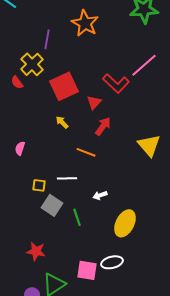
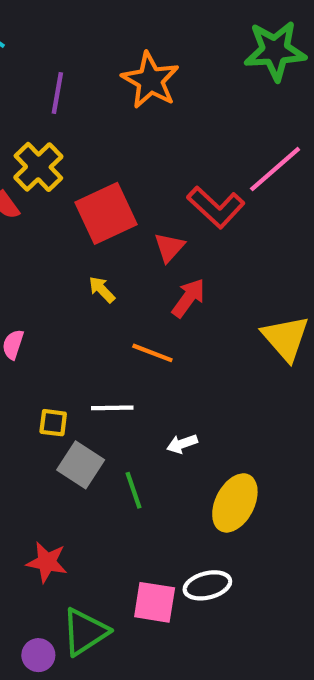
purple line: (47, 39) -> (57, 93), moved

